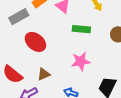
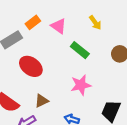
green rectangle: (81, 29) -> (80, 50), turned 36

